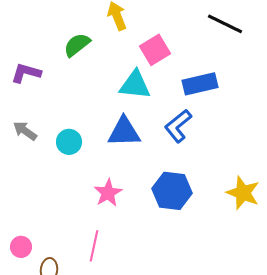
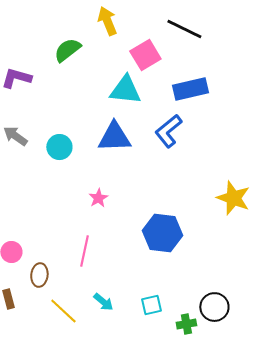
black line: (225, 24) -> (184, 29), moved
blue hexagon: (172, 191) -> (162, 233), moved
pink star: (108, 193) -> (98, 198), size x0.7

